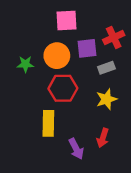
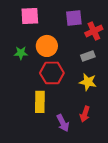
pink square: (67, 21) -> (30, 16), moved
purple square: (87, 48) -> (74, 18), moved
yellow star: (106, 99) -> (88, 82), turned 30

